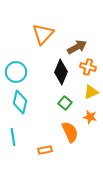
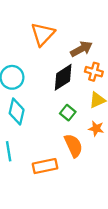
black diamond: (61, 72) -> (63, 77), turned 35
orange rectangle: (45, 150) -> (45, 166), size x1.5

